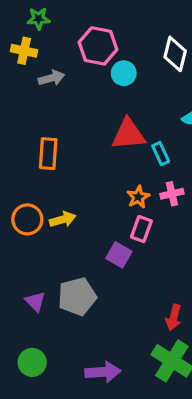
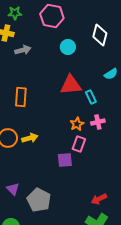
pink hexagon: (98, 46) -> (52, 16), moved
purple square: (119, 255) -> (65, 160), turned -35
gray pentagon: (77, 297) -> (39, 200), moved, turned -30
red arrow: (174, 317) -> (99, 199), turned 49

